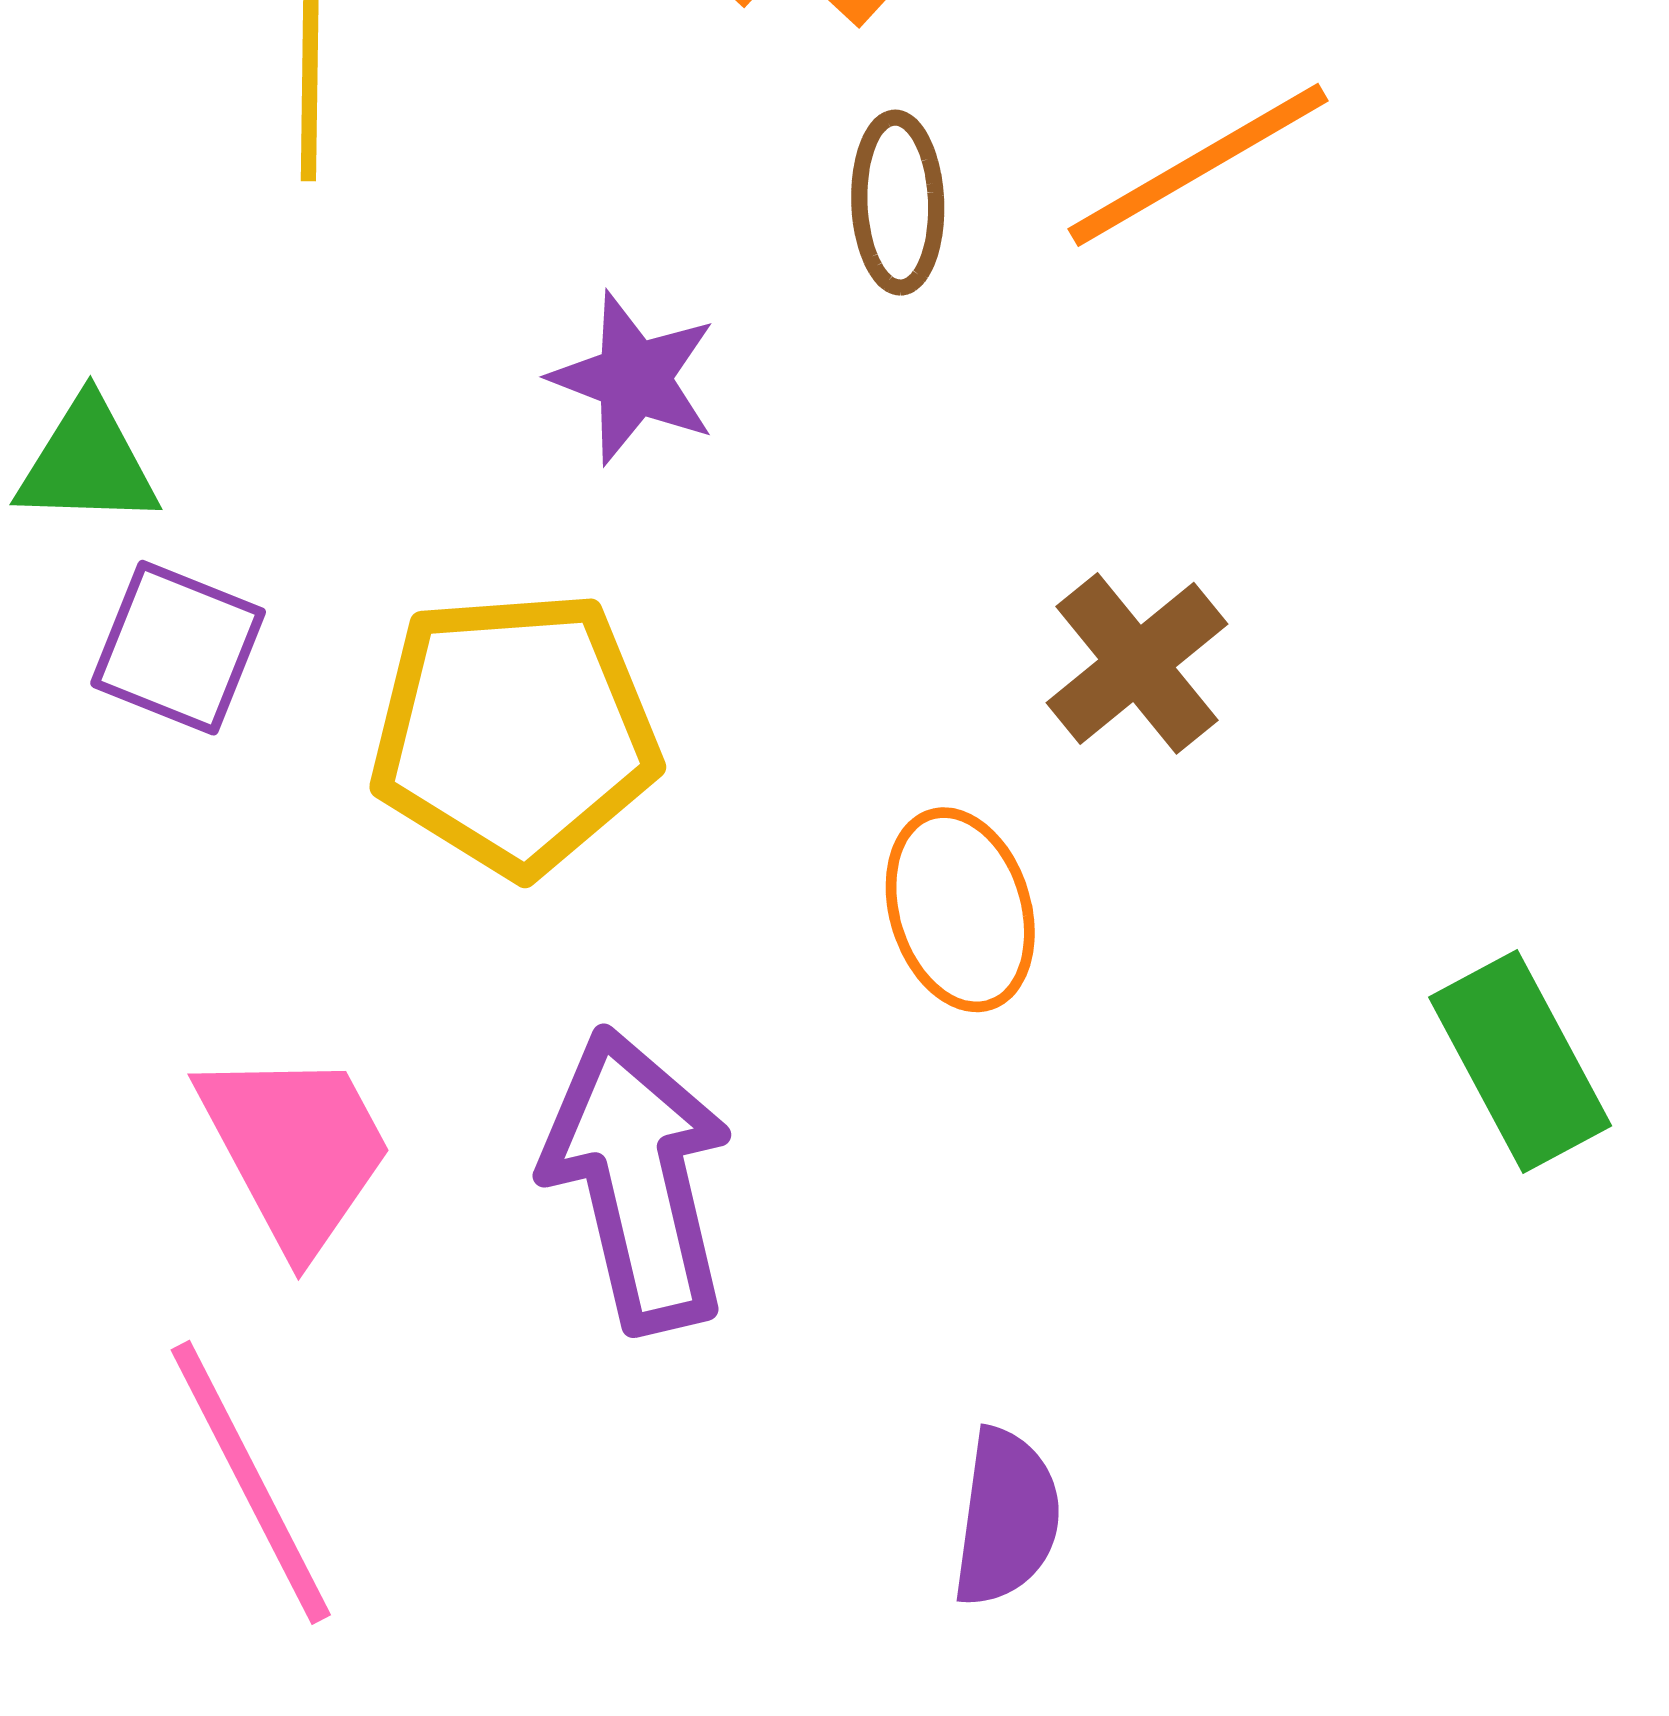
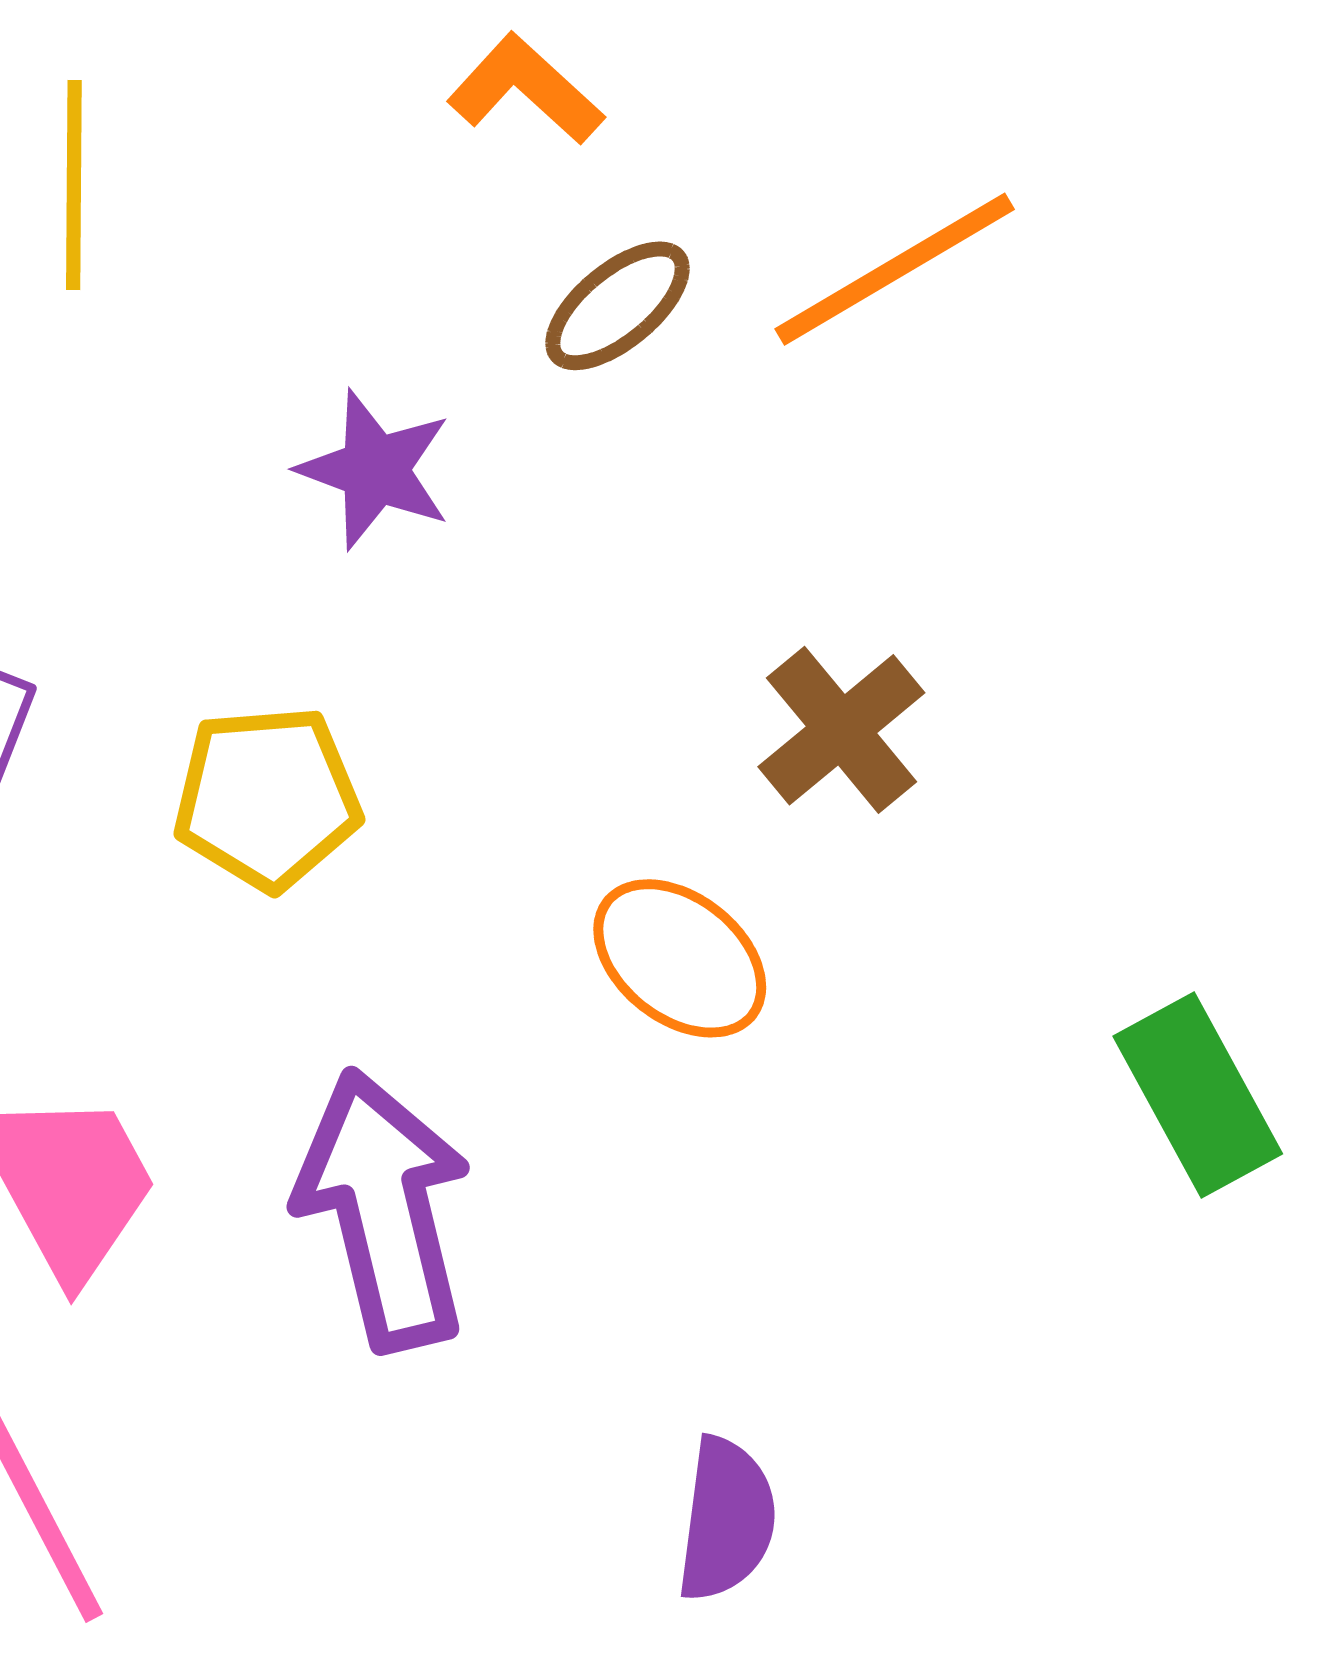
brown ellipse: (898, 203) -> (617, 306), turned 53
yellow pentagon: (515, 733) -> (267, 798), size x0.7
orange ellipse: (960, 910) -> (680, 958), turned -34

